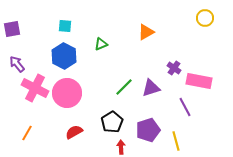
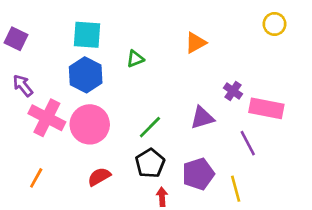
cyan square: (65, 26) -> (87, 35), size x1.6
purple square: (12, 29) -> (16, 39), turned 36
green line: (124, 87) -> (150, 127), moved

